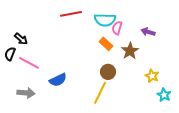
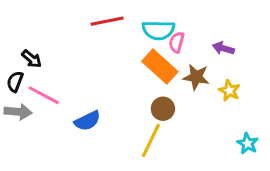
orange rectangle: (106, 44) -> (160, 66), size x1.6
brown star: (130, 51) -> (196, 77), turned -30
yellow star: (152, 76) -> (229, 91), moved
gray arrow: (26, 93) -> (18, 112), moved

